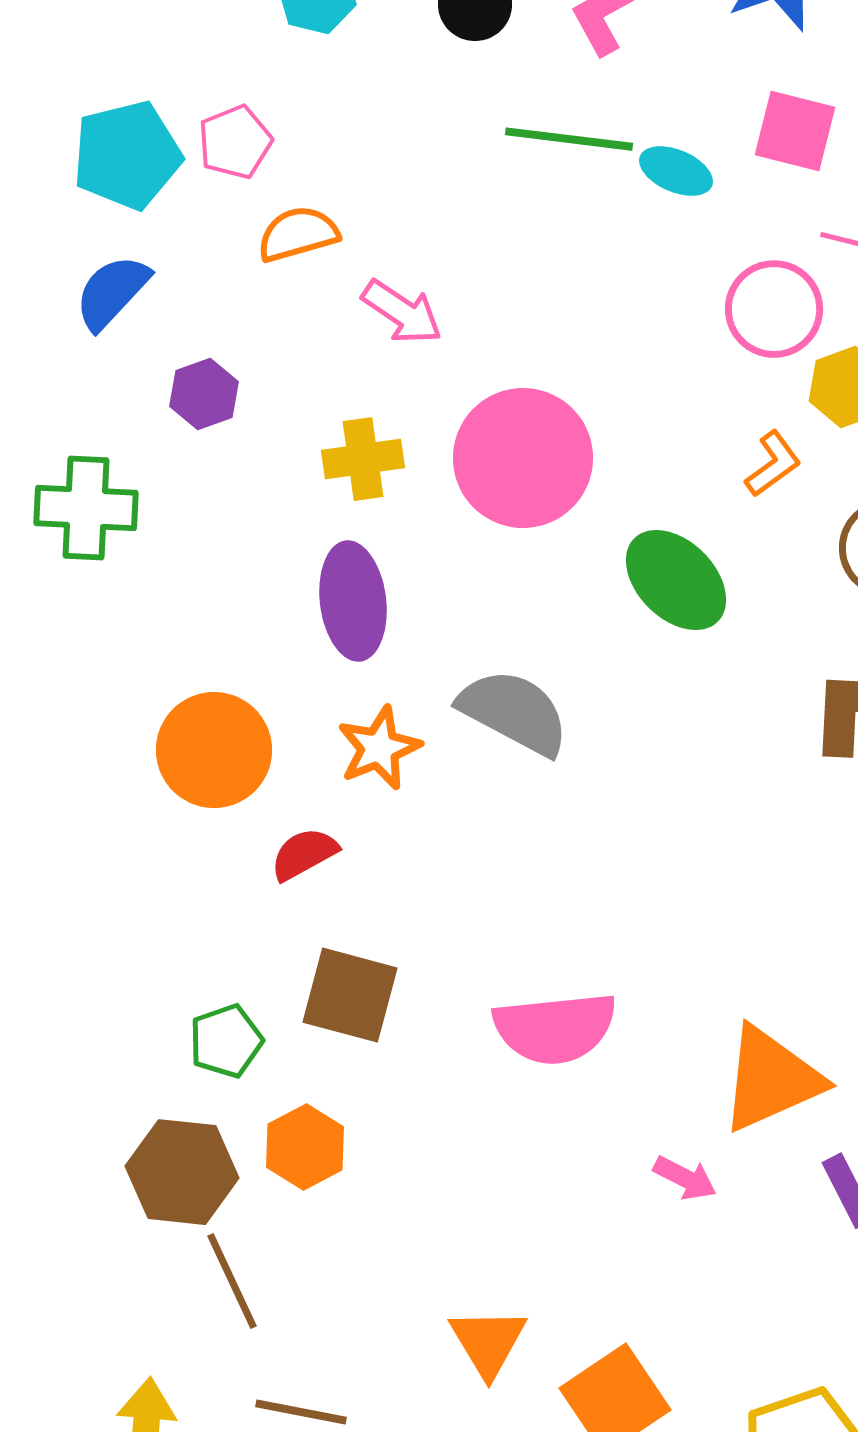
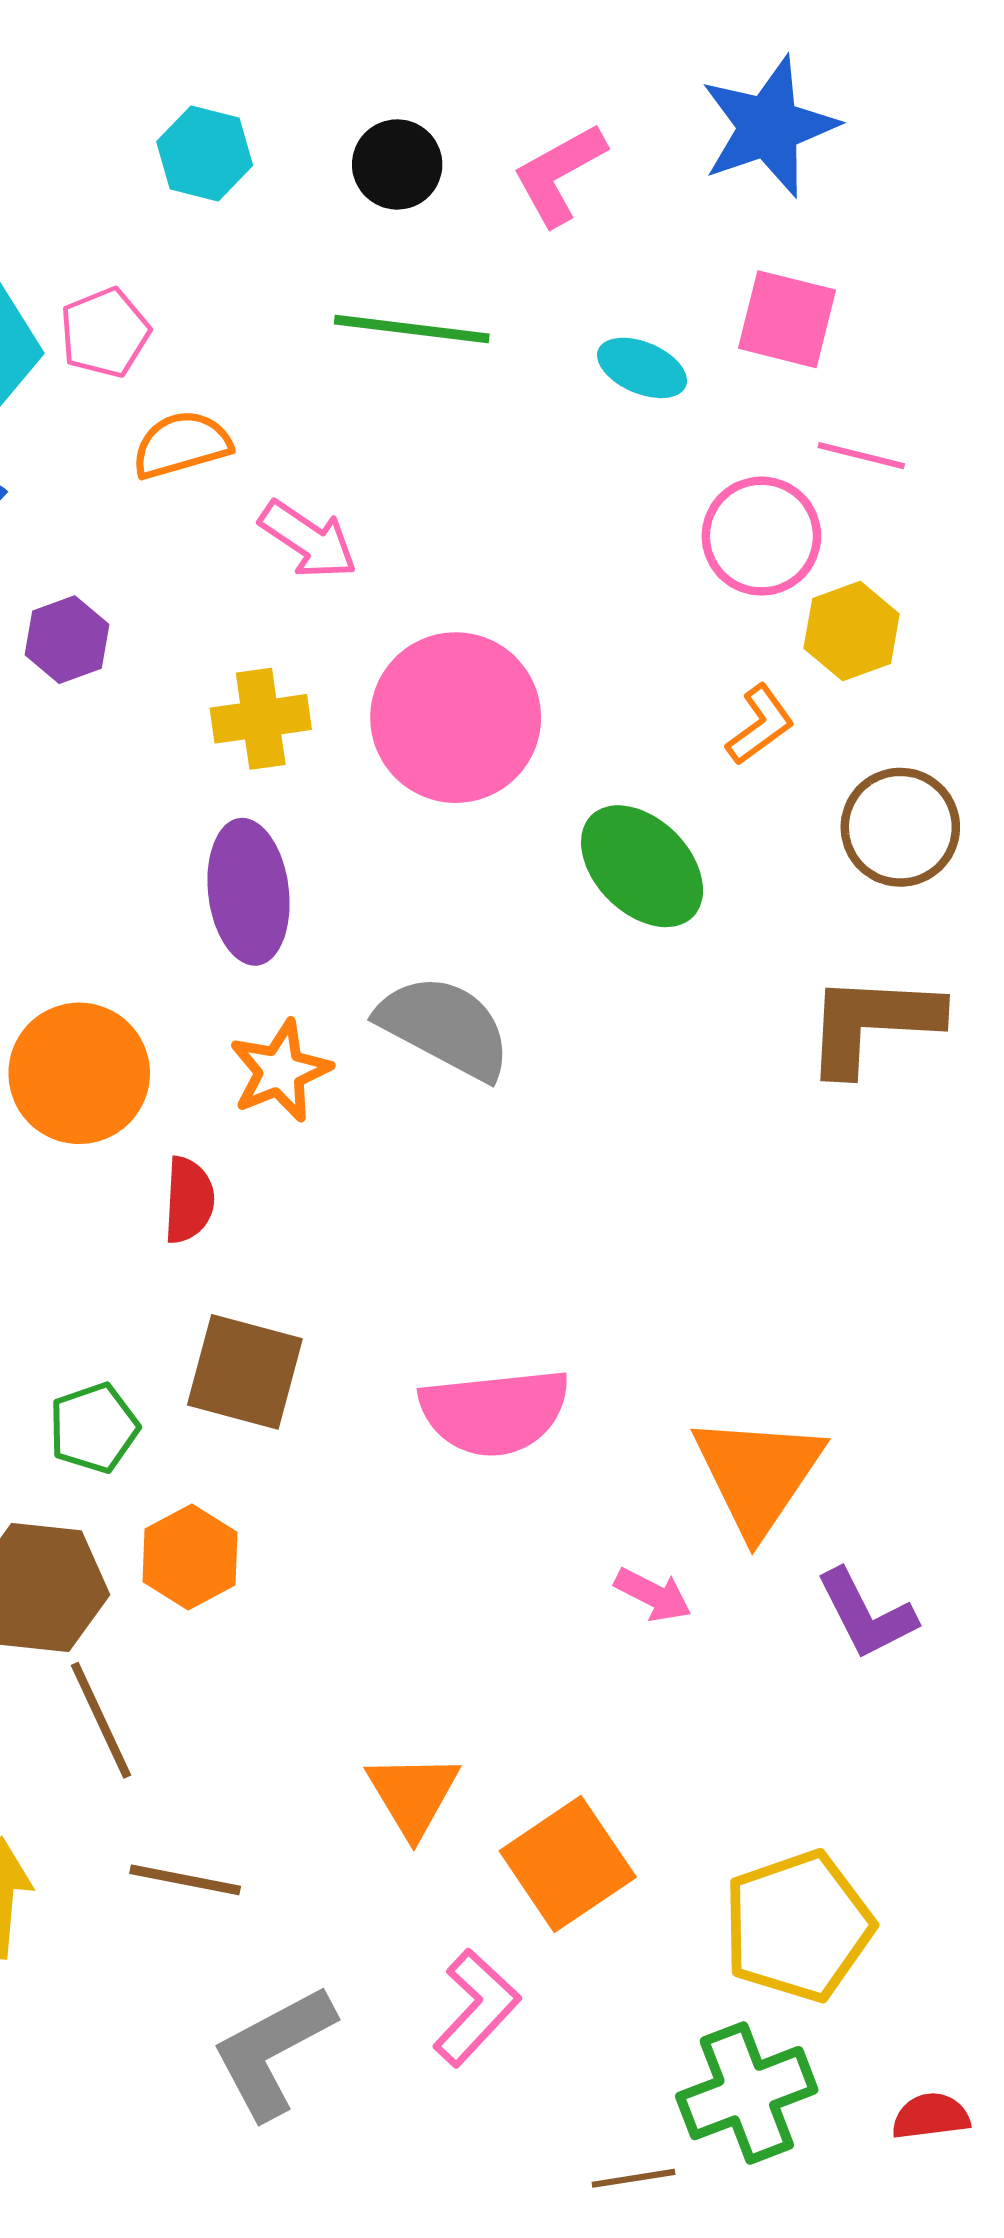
green line: (569, 139) -> (412, 329), moved
red semicircle: (304, 854) -> (189, 1200), turned 122
orange triangle: (771, 1079) -> (758, 1474), turned -32

